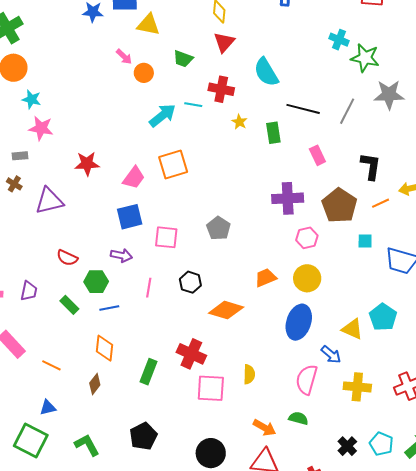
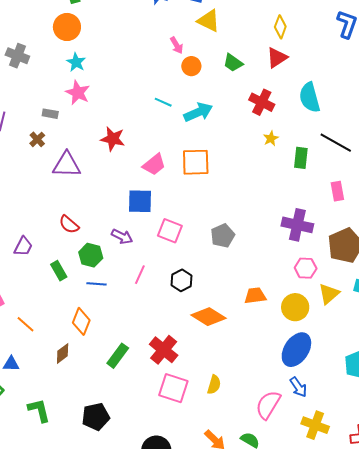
cyan line: (193, 105) -> (163, 102), moved
blue ellipse: (299, 322) -> (296, 350), moved
yellow triangle: (352, 329) -> (329, 294), moved, turned 40

